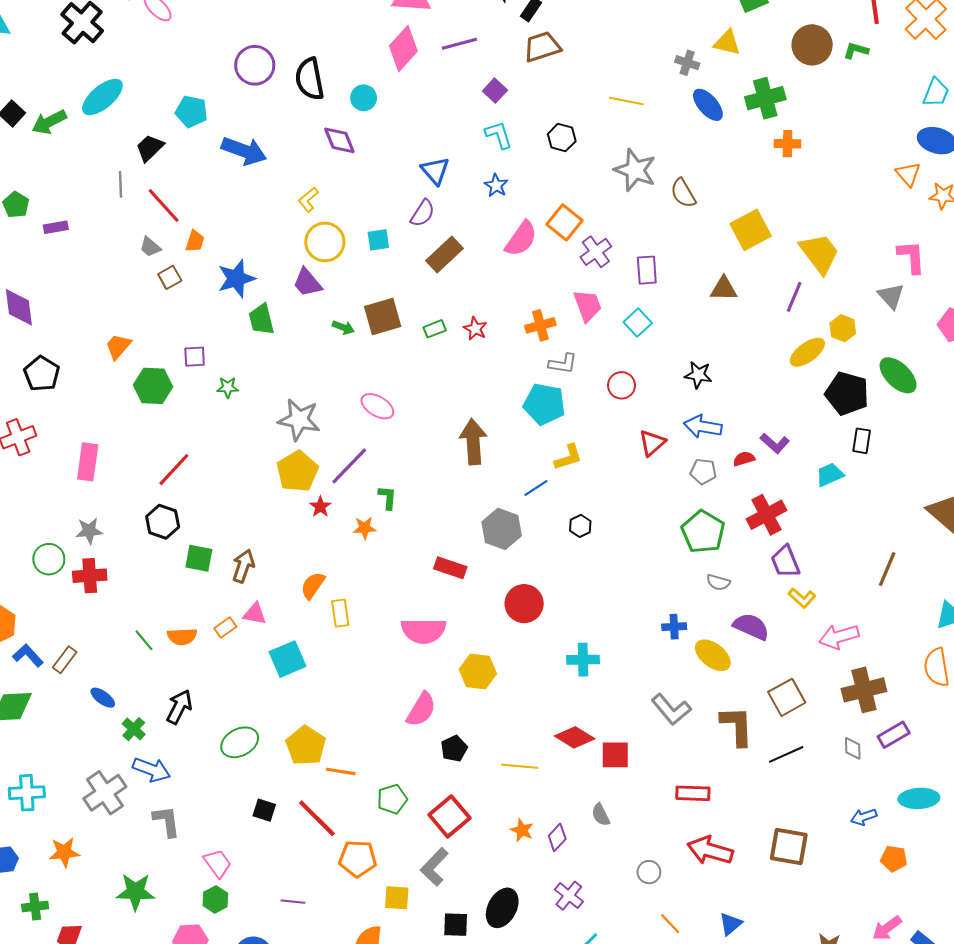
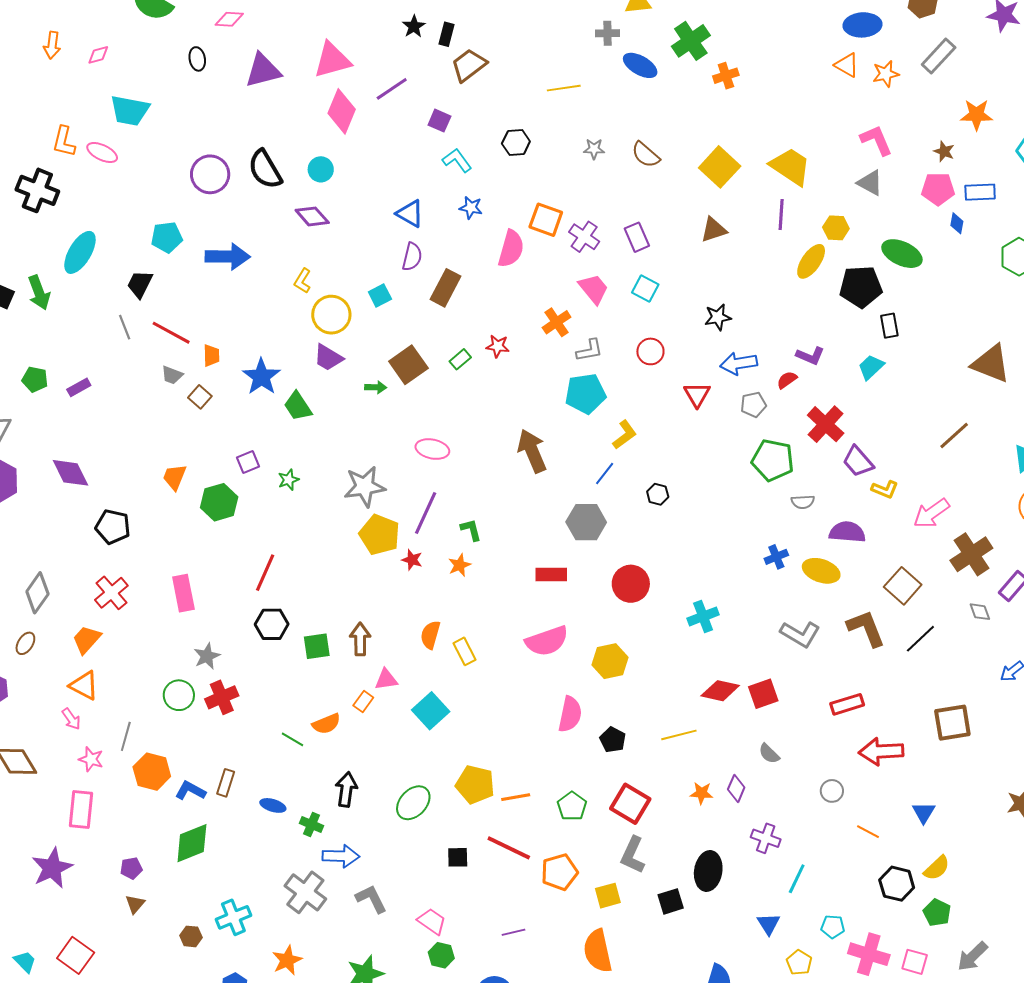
green arrow: (49, 122) -> (39, 293), turned -64
gray star: (635, 170) -> (594, 149), size x0.5
brown line: (887, 569) -> (954, 436), turned 44

